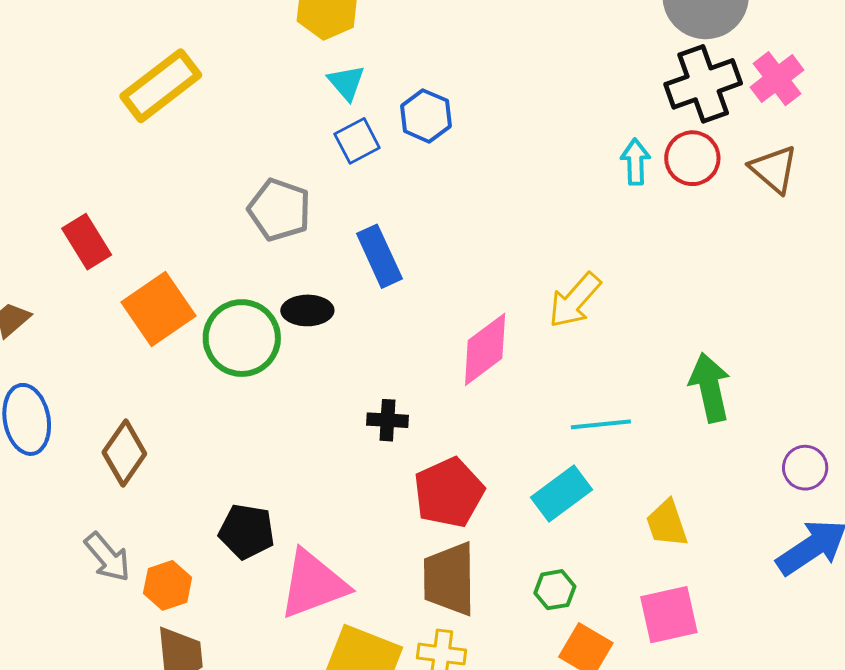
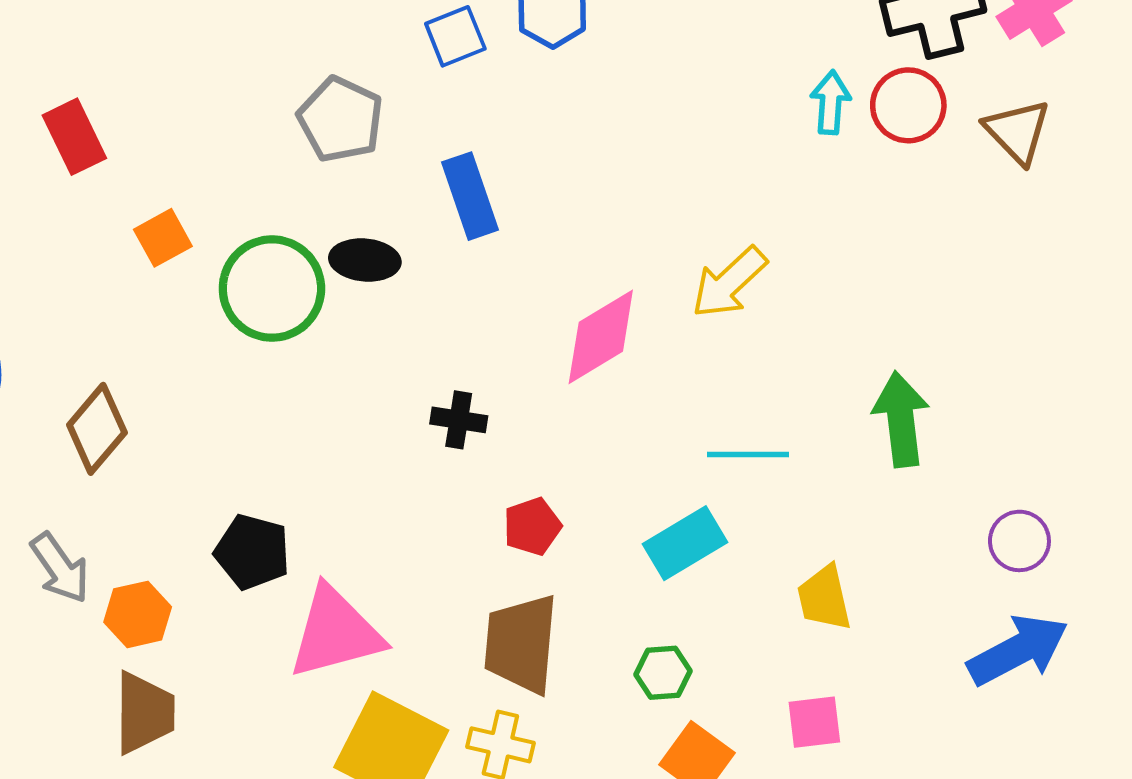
orange square: (159, 309) -> (163, 238), size x0.6
red pentagon: (449, 493) -> (532, 526), size x0.6
pink square: (669, 615) -> (814, 722), size x0.7

